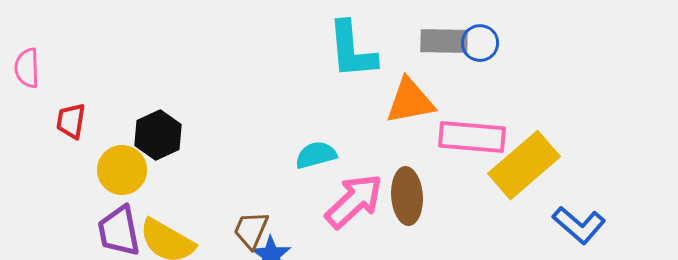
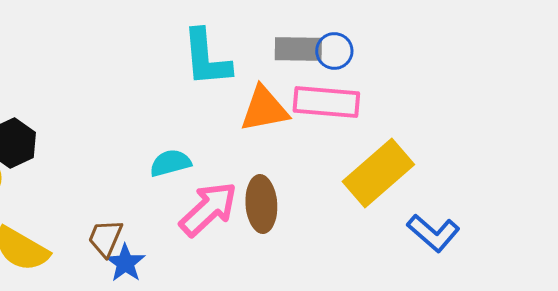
pink rectangle: (472, 137) -> (326, 102), moved

